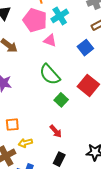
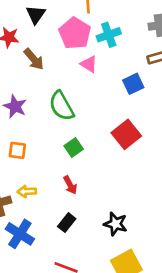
green semicircle: (50, 74) -> (61, 106), moved
green square: (61, 100) -> (74, 147), moved
orange square: (12, 125) -> (17, 150), moved

